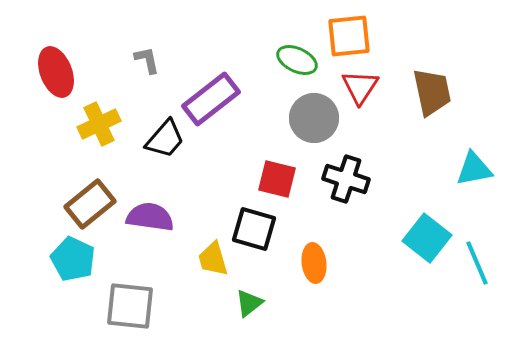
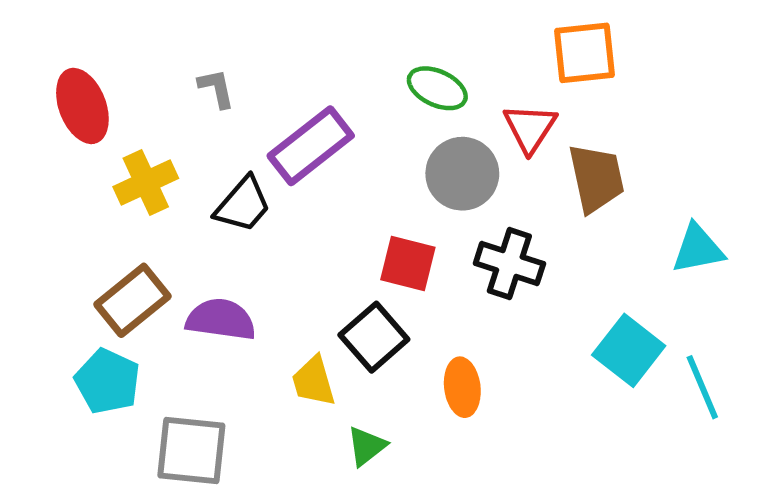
orange square: (349, 36) -> (585, 53), moved
brown trapezoid: (432, 92) -> (596, 178), moved
black square: (254, 229) -> (374, 337), turned 33

